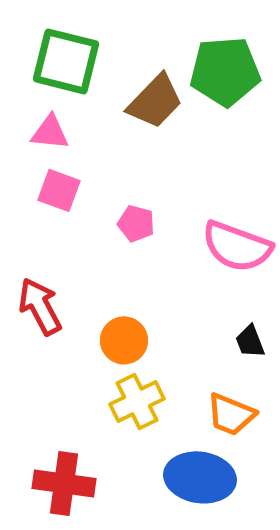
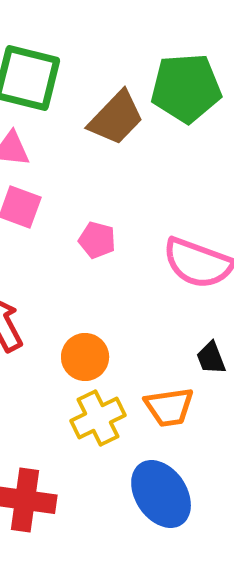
orange trapezoid: (231, 414) -> (169, 407), moved, turned -30
blue ellipse: (200, 477) -> (161, 494), turned 48

